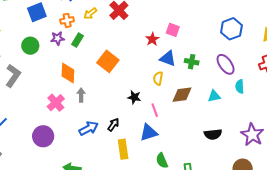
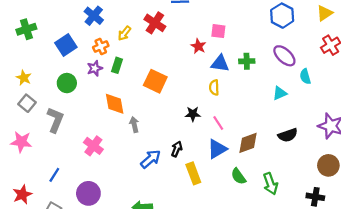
brown diamond: (182, 95) -> (248, 143), moved
pink cross: (56, 103) -> (93, 146), moved
purple circle: (43, 136) -> (88, 193), moved

